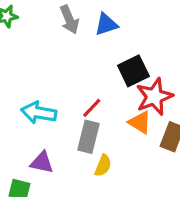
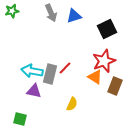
black square: (133, 71) -> (107, 29), moved
gray rectangle: (89, 137) -> (50, 74), moved
purple triangle: (42, 162) -> (34, 91), moved

